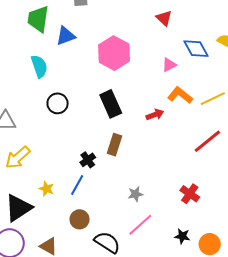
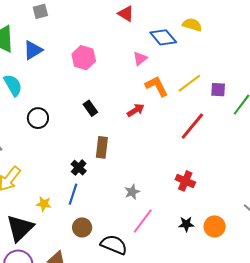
pink hexagon: (114, 53) -> (84, 58), size x0.7
orange L-shape: (180, 95) -> (157, 86), turned 35
black rectangle: (111, 104) -> (90, 108), size x0.6

